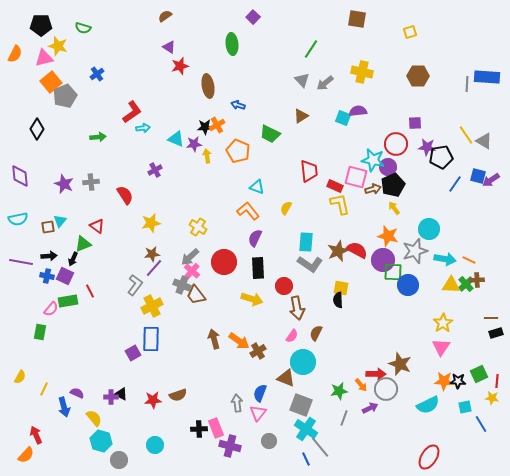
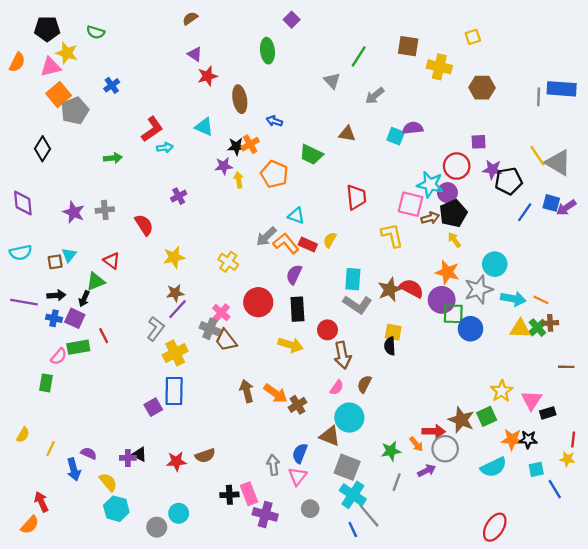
brown square: (357, 19) -> (408, 46), moved
yellow cross: (362, 72) -> (439, 67), moved
gray triangle: (302, 80) -> (332, 81), moved
brown triangle: (301, 116) -> (347, 134), turned 42
cyan triangle: (176, 139) -> (204, 127), moved
gray triangle: (484, 141) -> (558, 163), size x1.4
red rectangle: (335, 186) -> (308, 245), moved
gray arrow: (190, 257) -> (266, 236), moved
yellow star: (443, 323) -> (502, 391), moved
black rectangle: (496, 333) -> (548, 413), moved
pink triangle: (441, 347) -> (532, 400), moved
green square: (479, 374) -> (487, 416), moved
gray circle: (119, 460) -> (157, 527), moved

